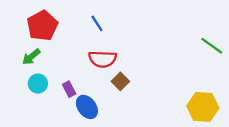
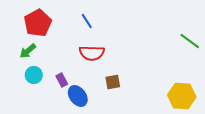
brown square: (120, 81) -> (113, 82), moved, turned 35

